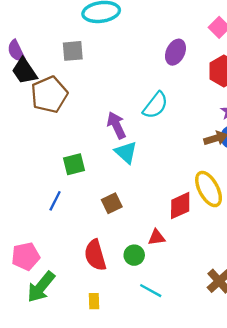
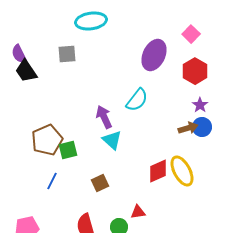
purple ellipse: (175, 52) -> (154, 55), size x1.4
brown pentagon: (49, 95) -> (47, 140), moved
red diamond: (180, 206) -> (158, 171), moved

